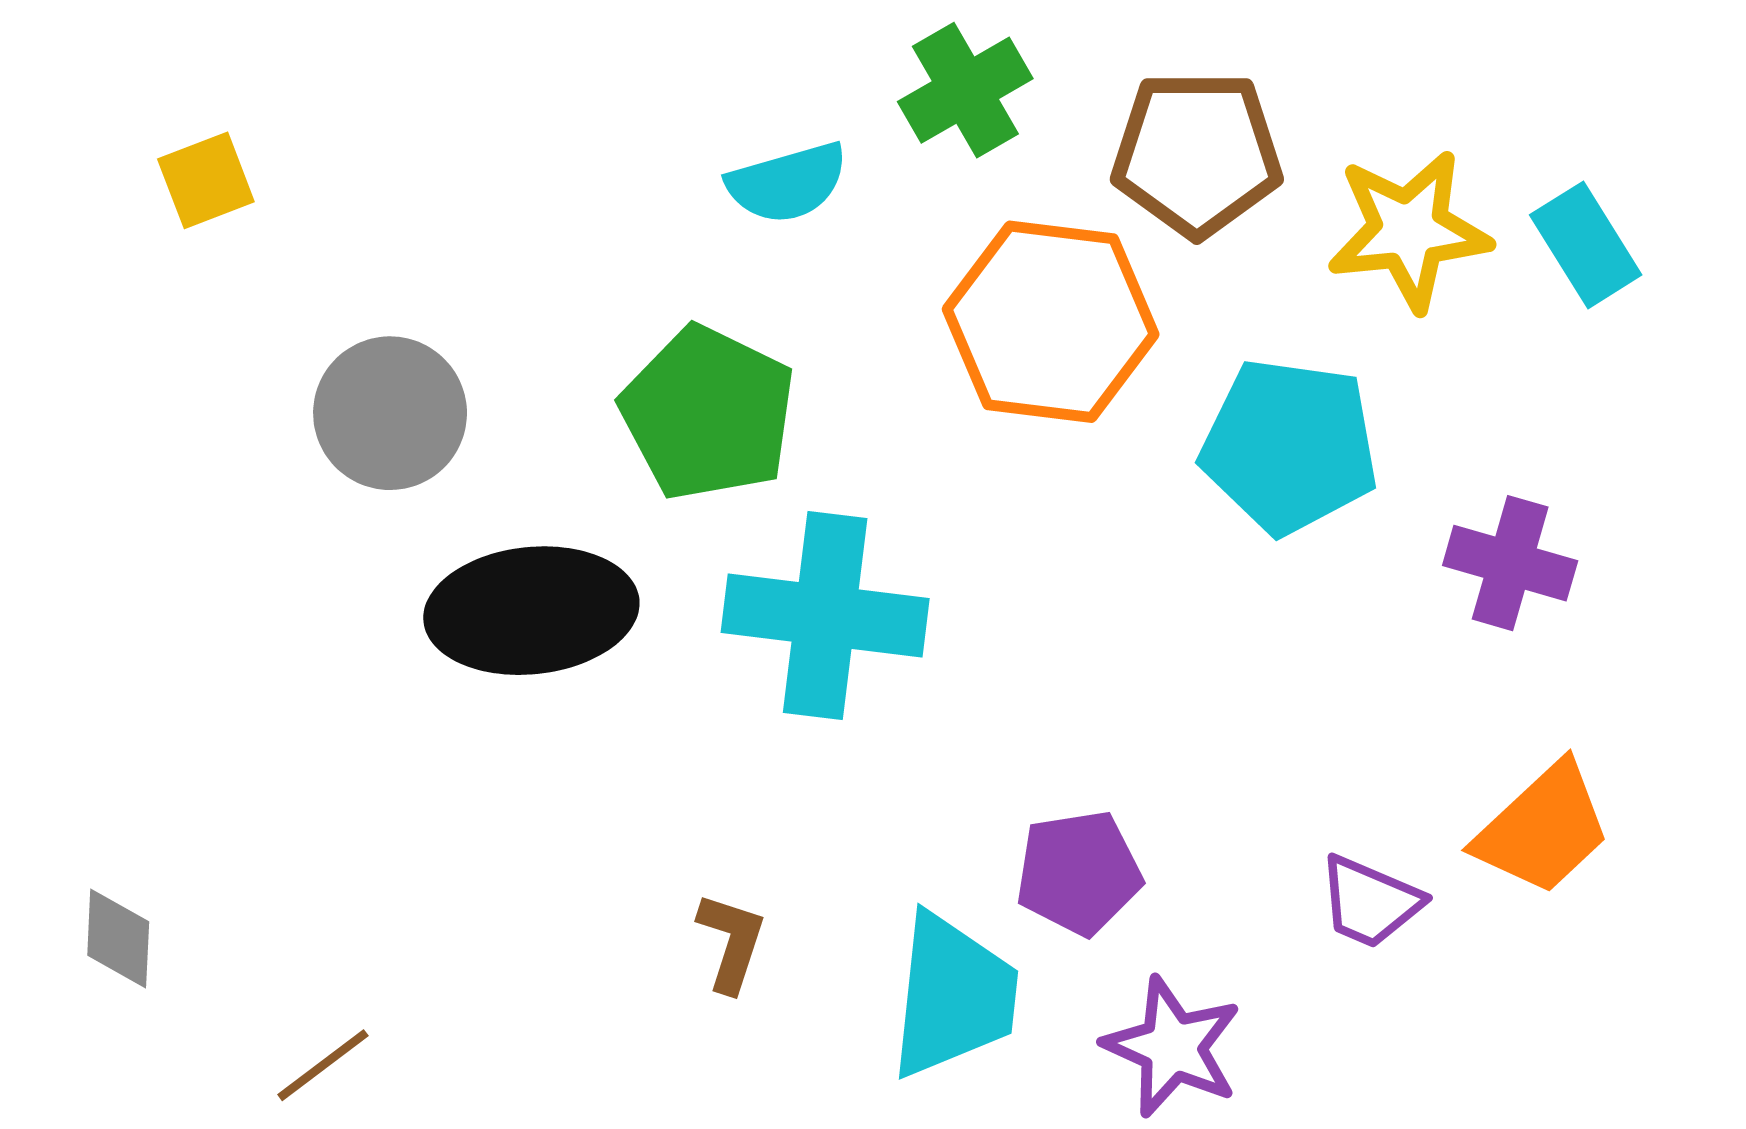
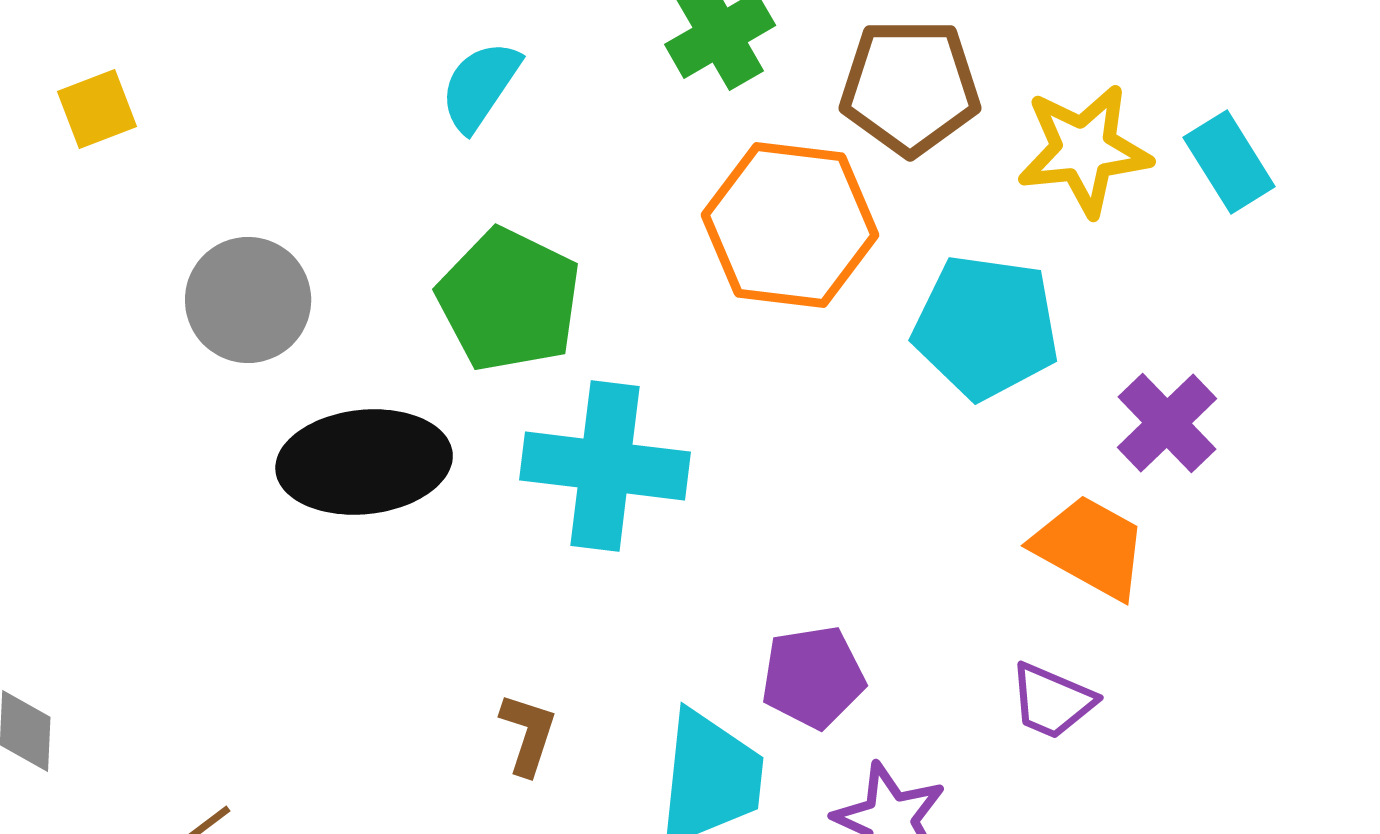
cyan semicircle: (787, 183) -> (480, 86), moved, turned 140
purple cross: (1510, 563) -> (1167, 423), turned 30
orange trapezoid: (1543, 829) -> (1090, 547), moved, turned -108

